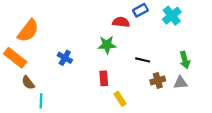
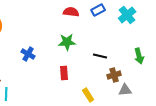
red semicircle: (121, 22) -> (71, 12), moved
gray triangle: (180, 83) -> (125, 90), moved
yellow rectangle: (120, 99) -> (88, 95), moved

